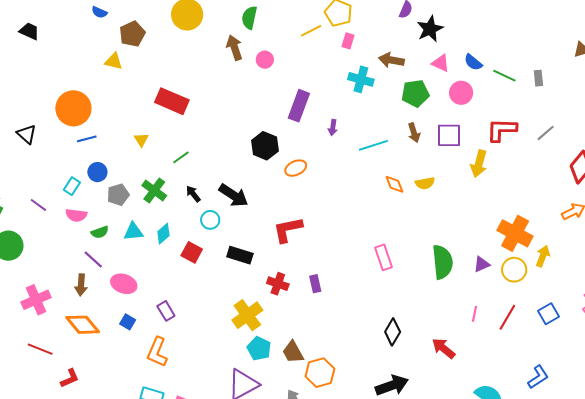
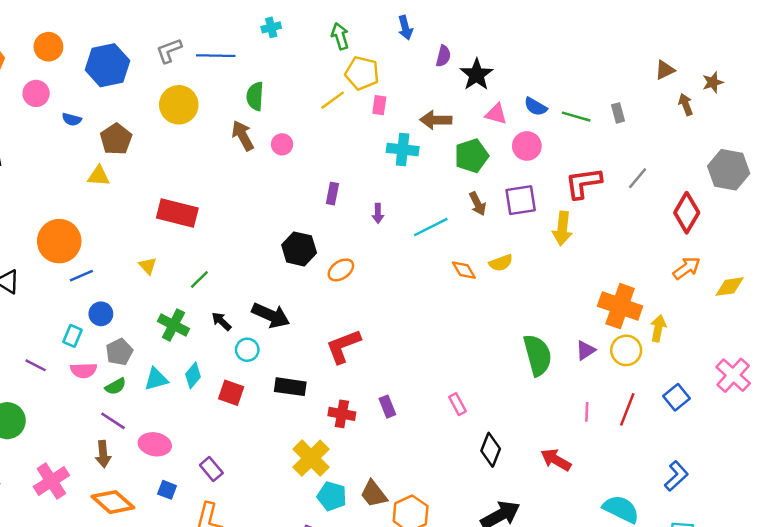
purple rectangle: (299, 106) -> (332, 194), size x0.6
gray pentagon: (118, 195) -> (119, 352), moved
pink rectangle: (383, 257) -> (458, 404), moved, size x0.7

